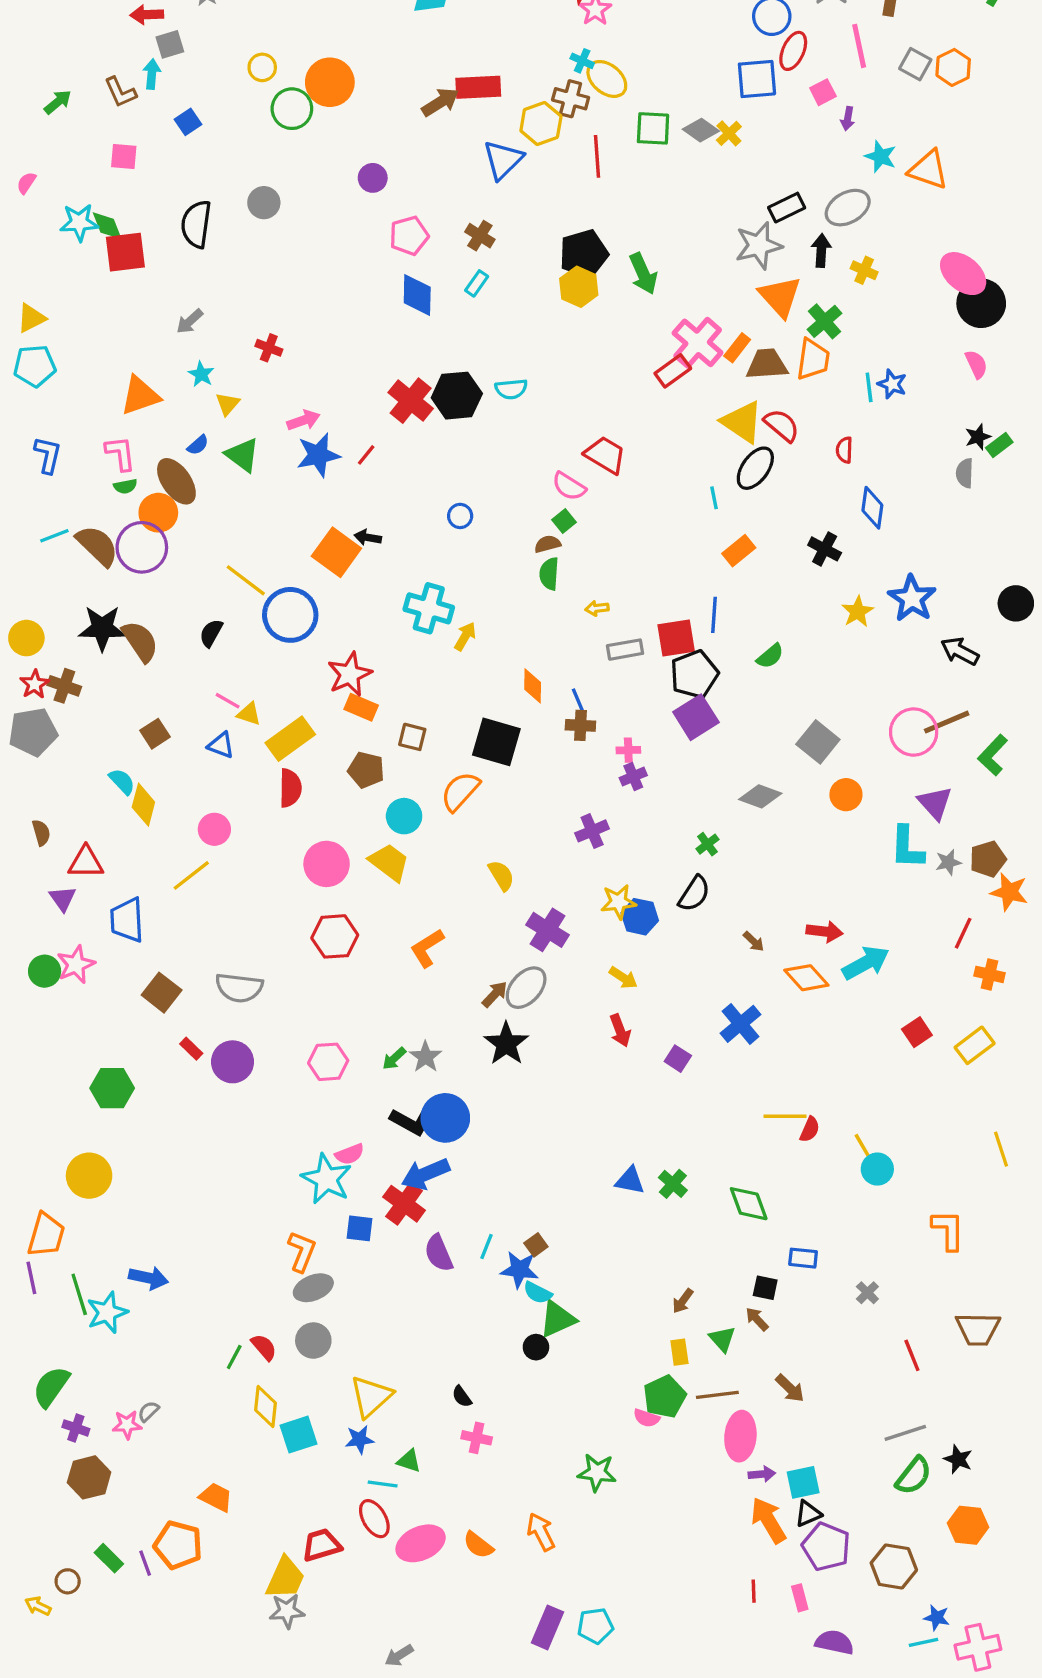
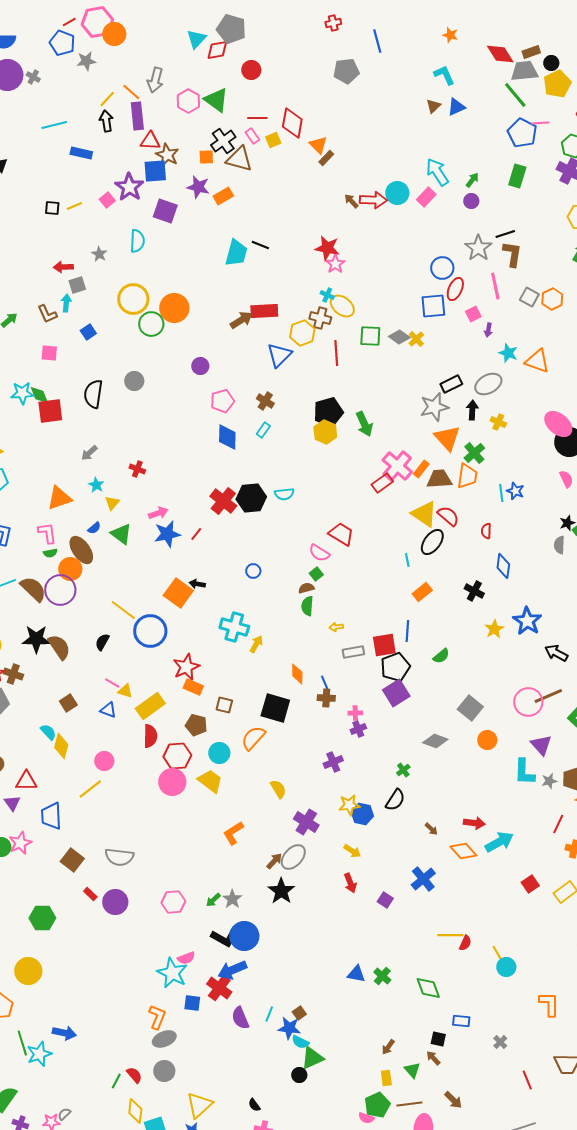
yellow circle: (262, 67) -> (133, 299), size x1.8
red hexagon: (335, 936) -> (177, 756), moved

